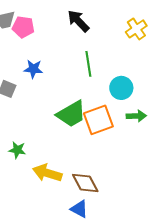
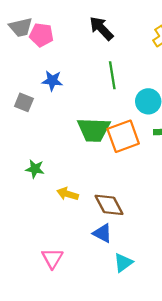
green trapezoid: (71, 114) -> (94, 130), turned 32
yellow arrow: (47, 173) -> (68, 194), size x0.7

